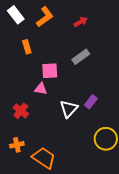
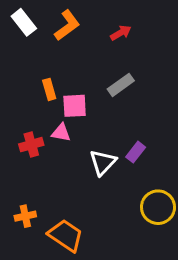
orange rectangle: (27, 47) -> (49, 89), moved
red cross: (21, 111) -> (31, 145), moved, turned 35

